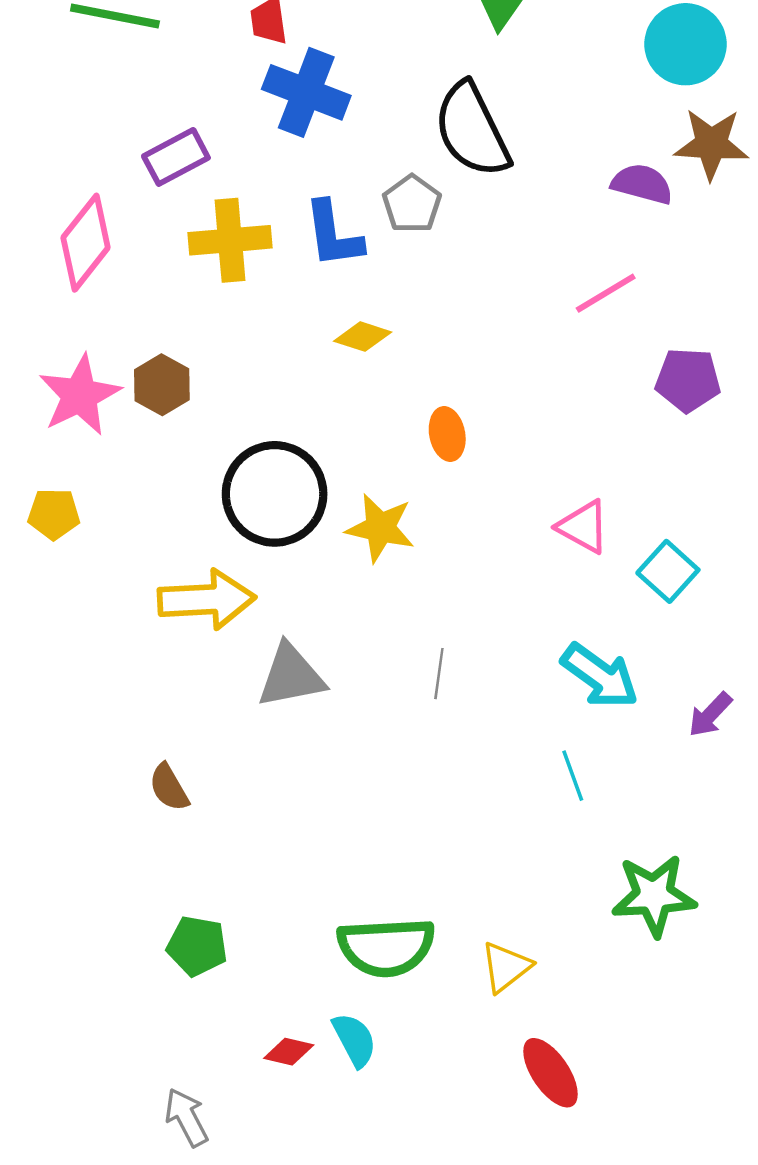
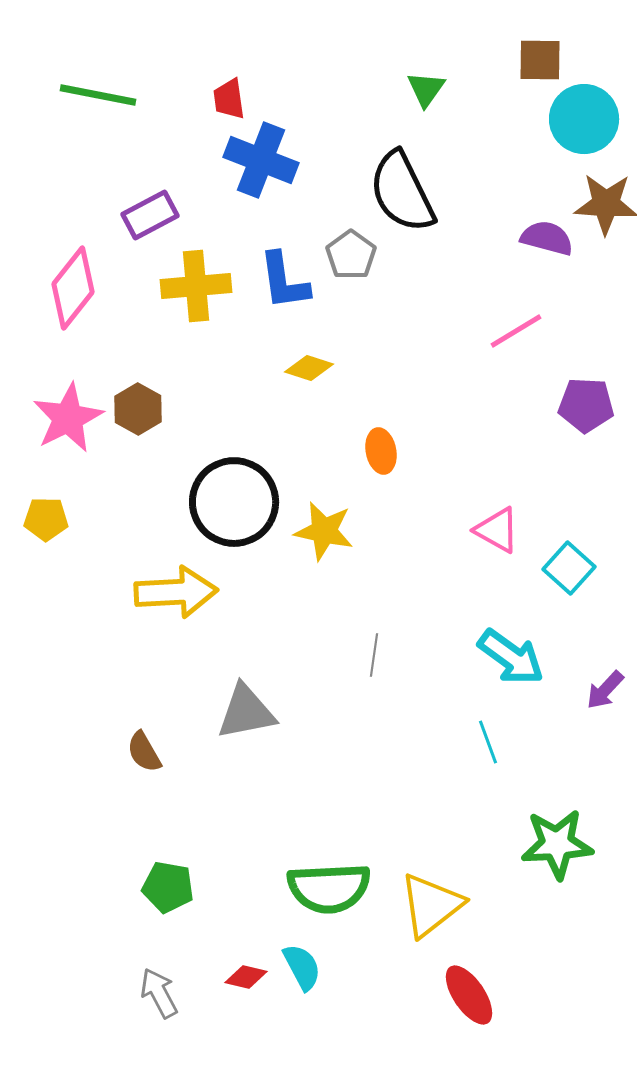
gray triangle: (291, 676) -> (246, 712), moved
yellow triangle: (506, 967) -> (431, 905), size x1.5
gray arrow: (187, 1117) -> (159, 993), moved

